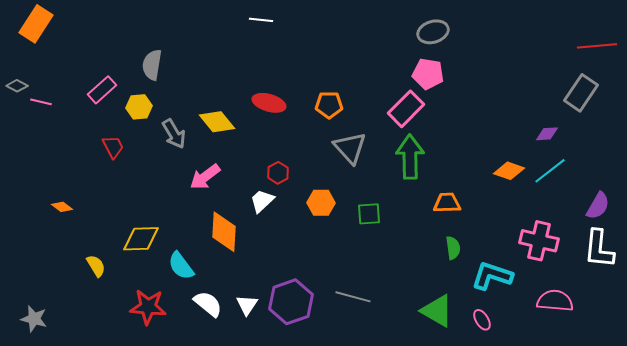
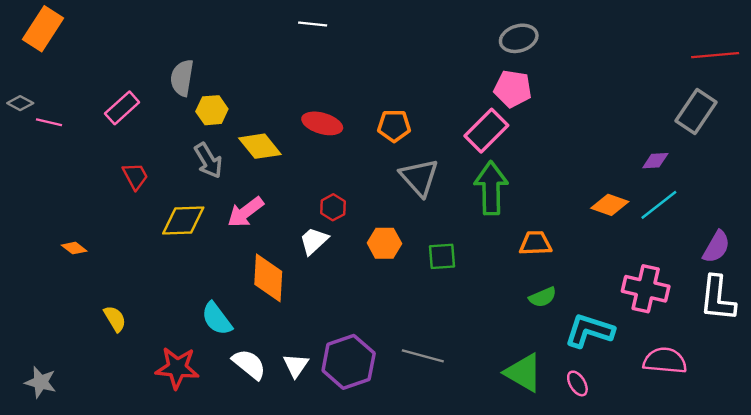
yellow hexagon: (139, 107) -> (212, 110), moved
yellow diamond: (141, 239) -> (183, 220), moved
green semicircle: (453, 248) -> (543, 297), turned 75

